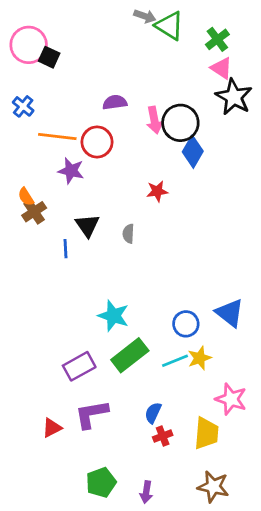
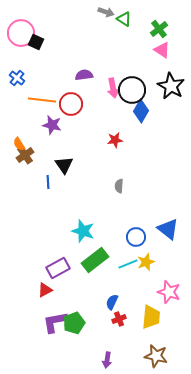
green triangle: (169, 26) -> (124, 19), size x0.7
black star: (234, 97) -> (171, 86), moved
gray semicircle: (128, 234) -> (119, 186), moved
purple L-shape: (92, 414) -> (55, 322), moved
red triangle: (52, 428) -> (45, 290), moved
green pentagon: (101, 483) -> (74, 323), moved

